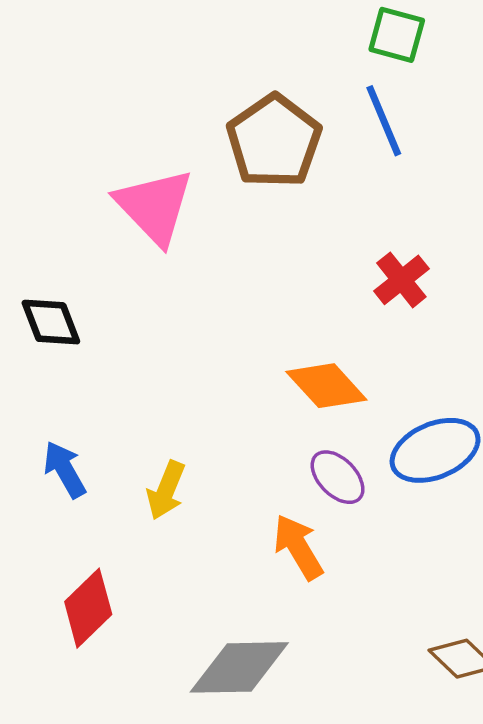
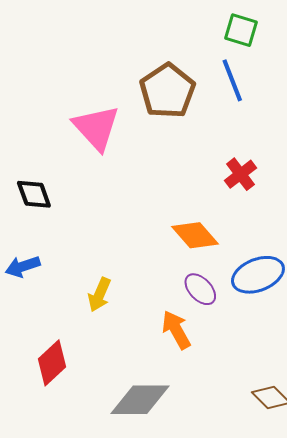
blue arrow: (65, 470) -> (23, 267), moved, turned -80

